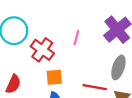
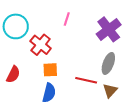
pink line: (76, 38) -> (67, 19), moved

